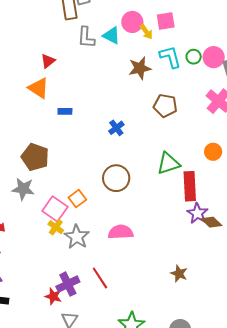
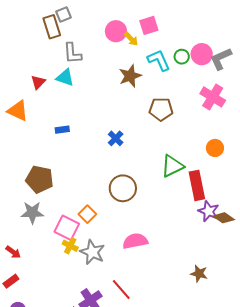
cyan triangle: (112, 36) -> (65, 78), moved
orange triangle: (39, 88) -> (18, 111), moved

